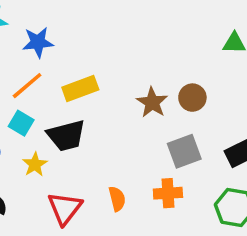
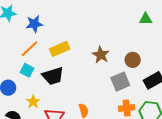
brown circle: (192, 98) -> (133, 60), moved
yellow star: (35, 164) -> (33, 102), moved
orange cross: (168, 193) -> (127, 108), moved

